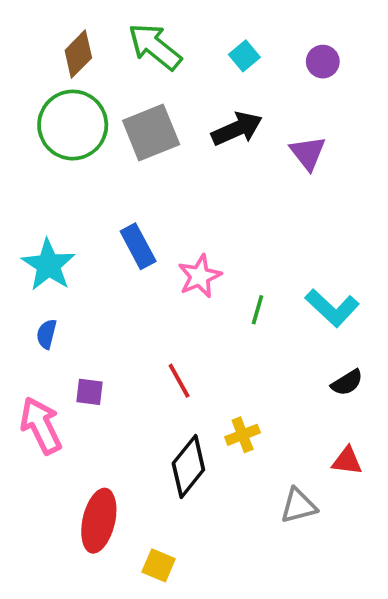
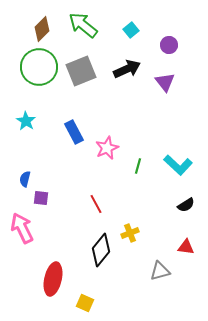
purple circle: (323, 62) -> (169, 45), moved
cyan star: (48, 265) -> (26, 121), moved, size x0.7
purple square: (89, 392) -> (41, 198), moved

